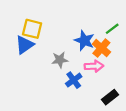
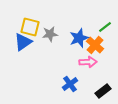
blue star: (84, 41) -> (79, 38), turned 30
gray star: (60, 60) -> (50, 34), moved
blue cross: (74, 80) -> (70, 84), moved

